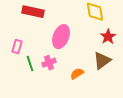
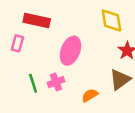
pink rectangle: (17, 47) -> (17, 43), moved

